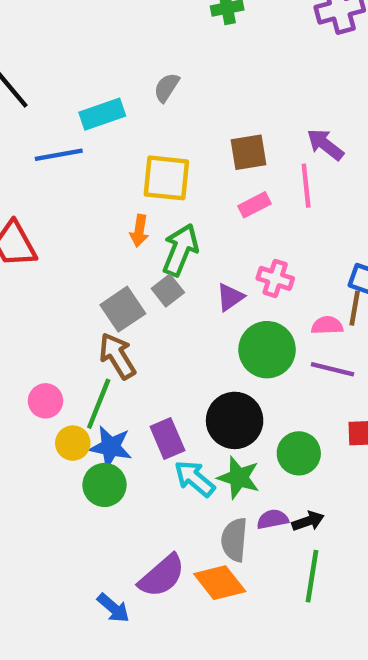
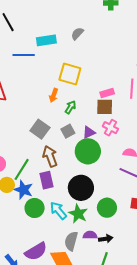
brown square: (248, 152) -> (105, 107), moved
green arrow: (180, 250) -> (70, 107), size x0.6
gray square: (168, 291) -> (68, 131), moved
gray square: (123, 309) -> (40, 129), turned -30
green circle: (267, 350) -> (88, 151), moved
brown arrow: (117, 356) -> (50, 156), moved
purple rectangle: (167, 438) -> (47, 180), moved
green circle: (104, 485) -> (35, 208), moved

